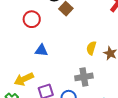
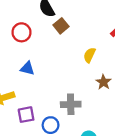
yellow semicircle: (91, 48) -> (89, 55), moved

